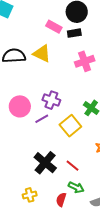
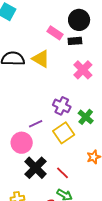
pink cross: (85, 61) -> (83, 70), turned -30
purple cross: (51, 100) -> (62, 106), moved
pink circle: (20, 106) -> (22, 143), moved

